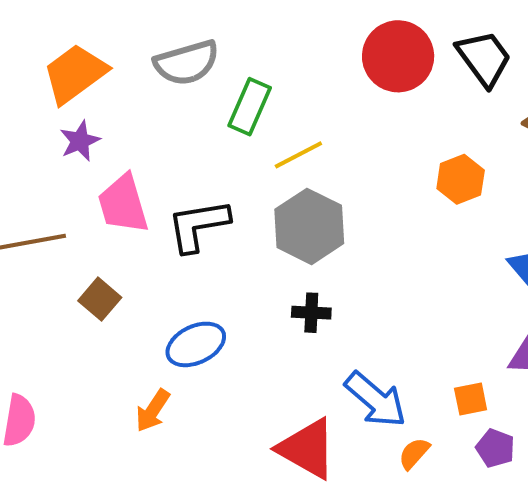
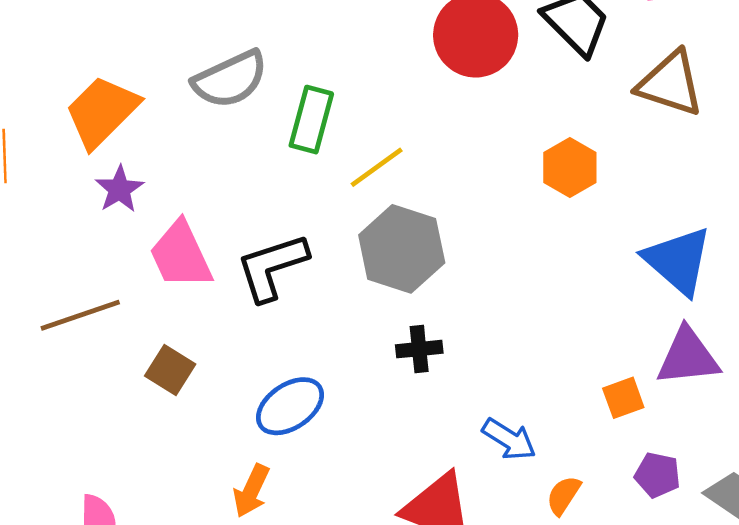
orange square: (471, 399) -> (623, 398), moved
blue arrow: (375, 400) -> (509, 439), size x0.7

